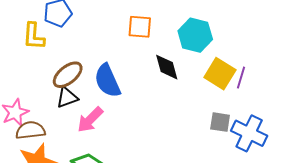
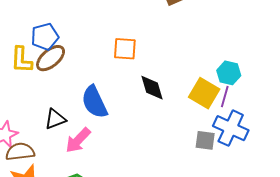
cyan hexagon: (195, 35) -> (229, 73), moved, size x0.7
brown ellipse: (68, 75) -> (51, 58), moved
blue cross: (249, 133) -> (231, 128), moved

